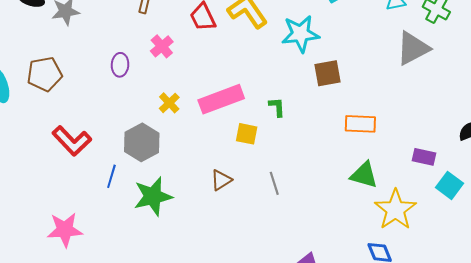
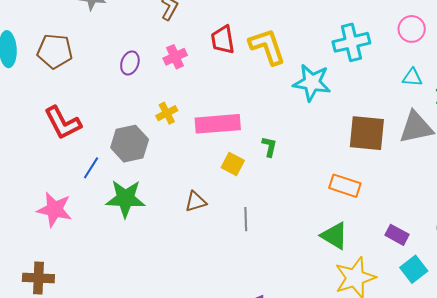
brown square: (328, 73) -> (367, 133), moved, size x1.4
pink star: (65, 230) -> (54, 209), moved

